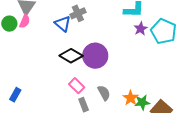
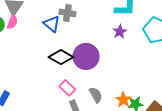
gray cross: (78, 13) -> (67, 13), turned 35
purple star: (141, 29) -> (120, 32), moved

